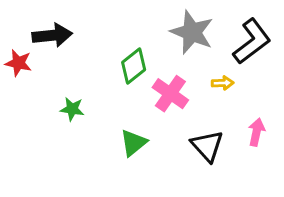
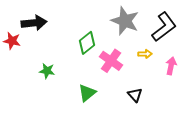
pink arrow: (256, 132) -> (171, 66), moved
black triangle: (207, 146) -> (135, 95), size x0.7

